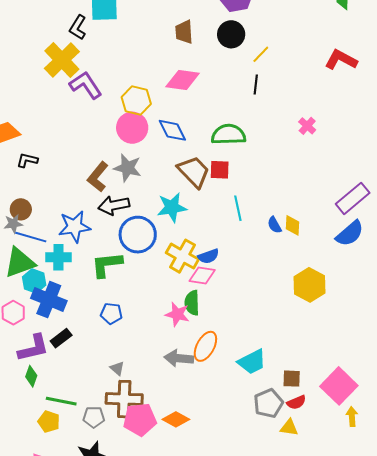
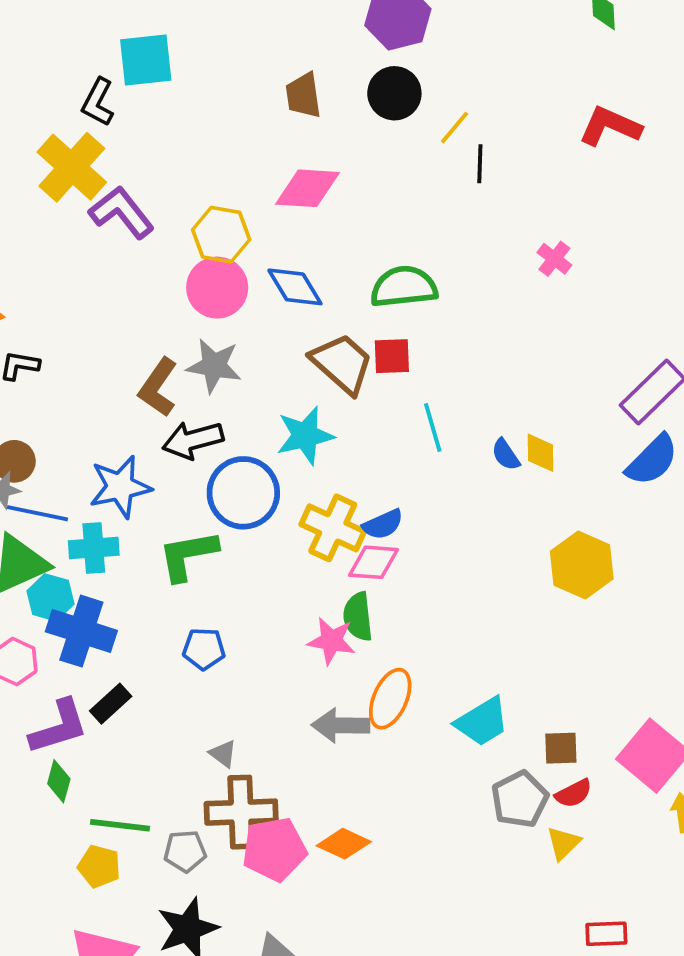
black line: (256, 85) -> (480, 164), moved
yellow triangle: (289, 428) -> (563, 843), turned -48

